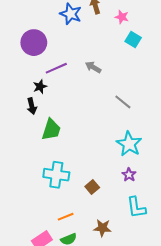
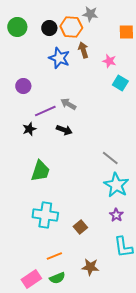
purple circle: (34, 43) -> (23, 86), size x0.6
gray arrow: (93, 67) -> (68, 104), moved
gray line: (123, 102) -> (110, 158), moved
black arrow: (32, 106) -> (64, 130), moved, turned -56

